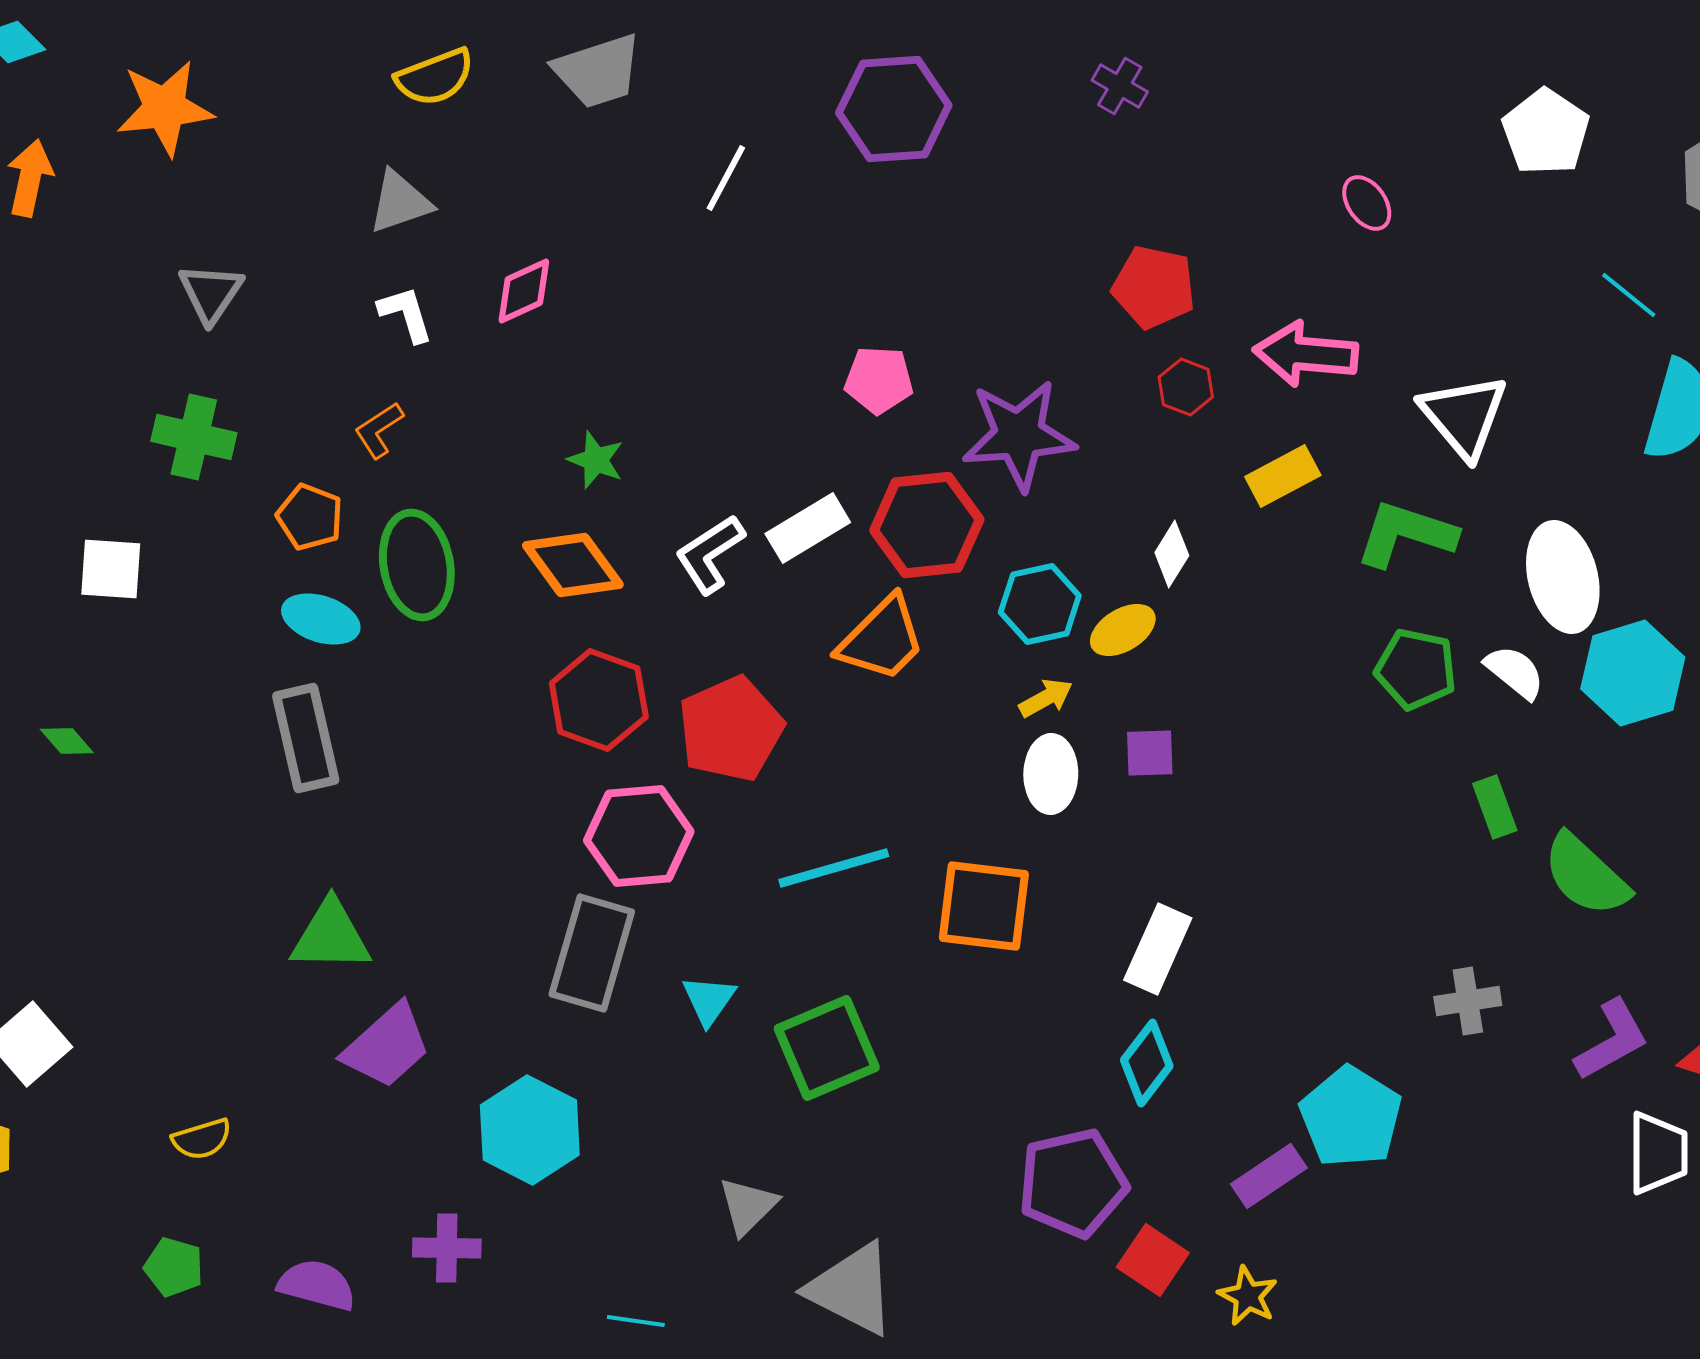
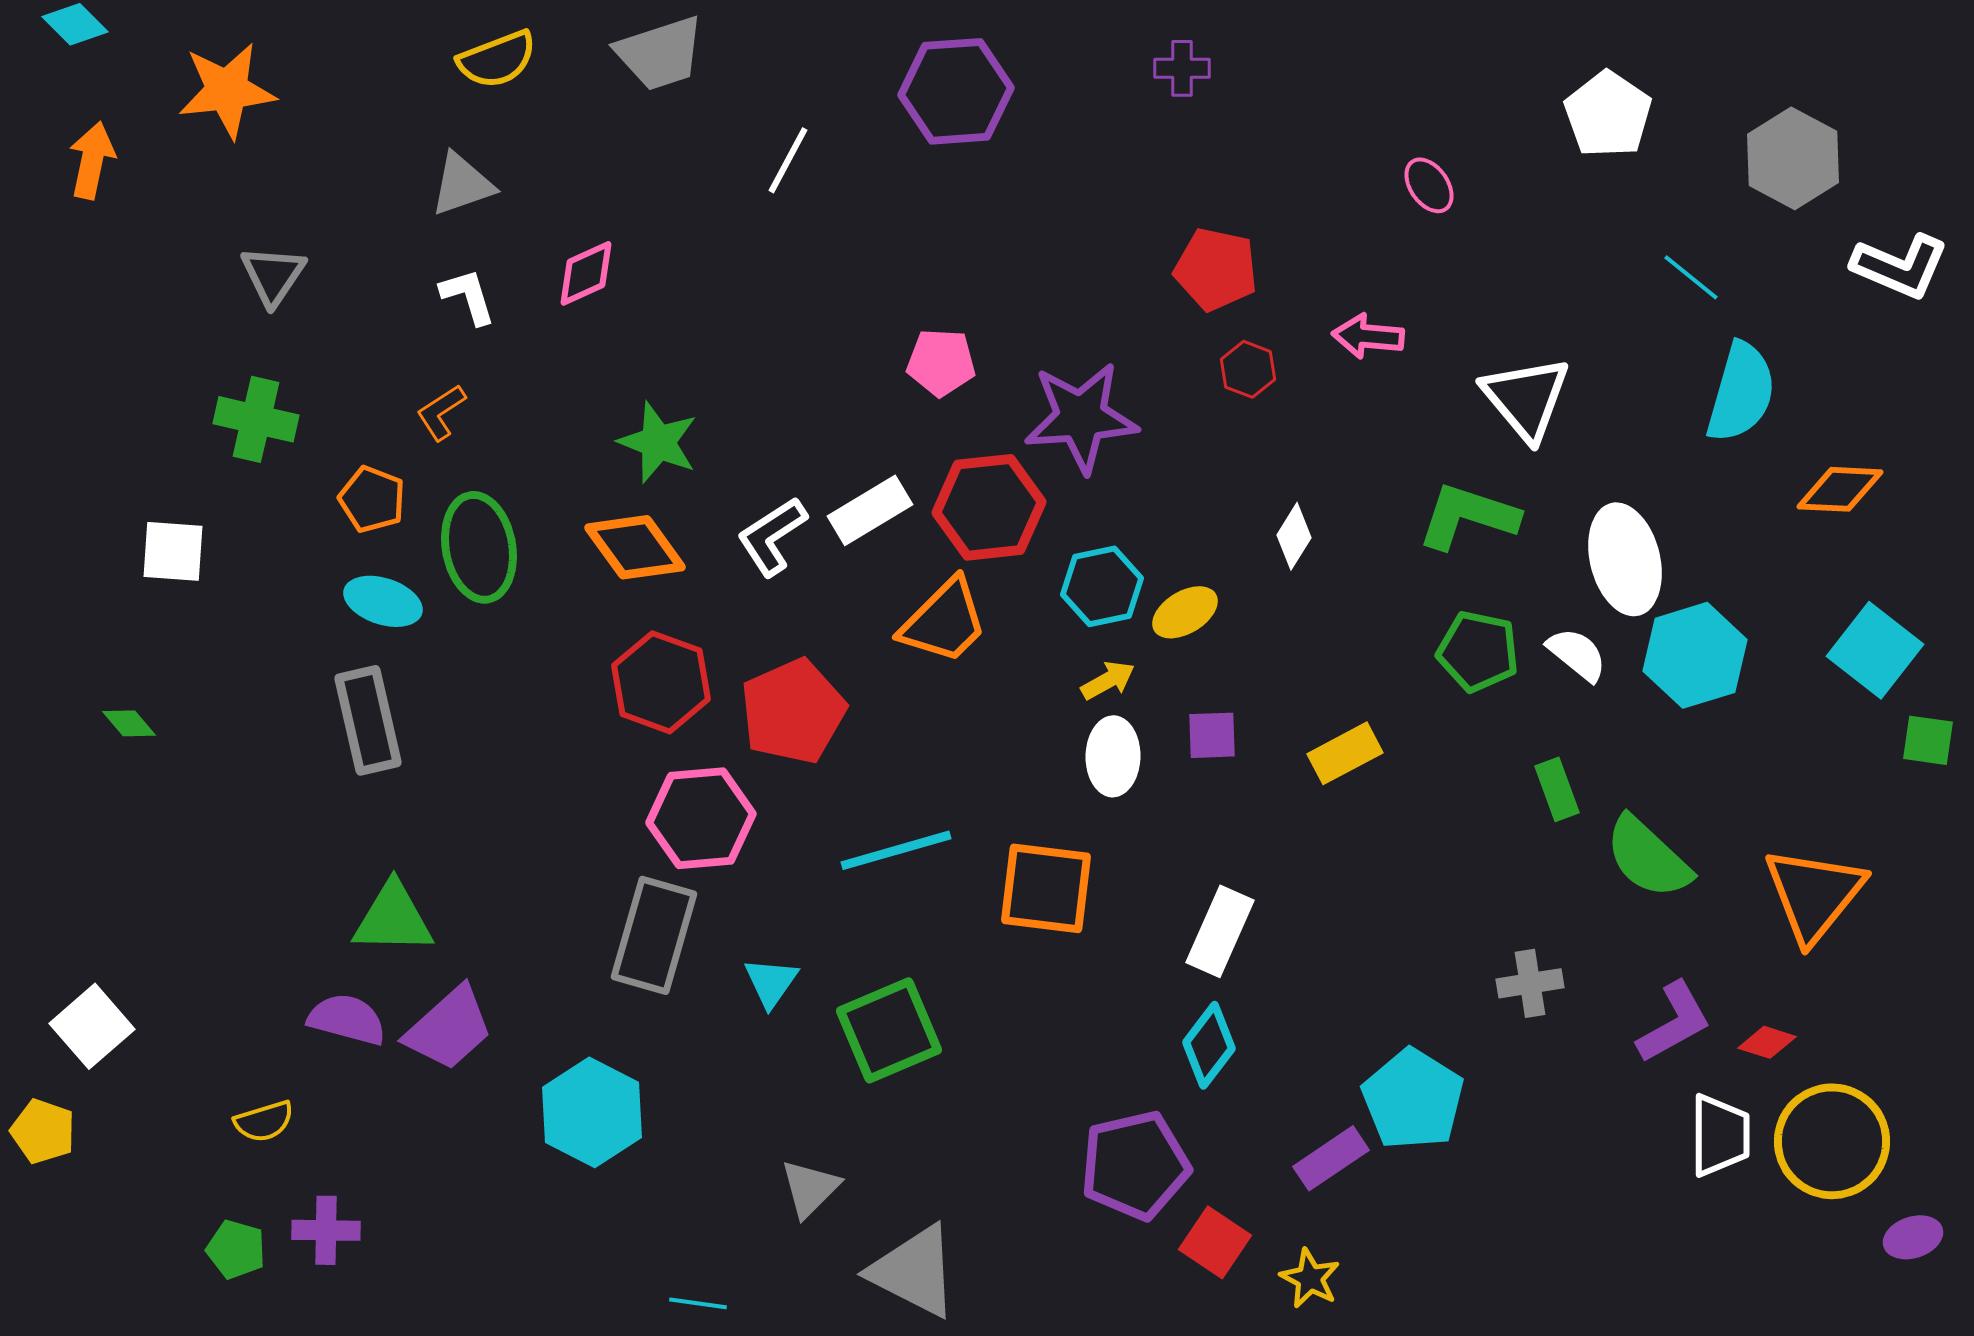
purple cross: (1120, 86) -> (1182, 68), turned -30
pink arrow: (1306, 354) -> (1368, 336), size x0.7
green star: (596, 460) -> (658, 442), size x1.4
yellow rectangle: (1283, 476) -> (1345, 753), moved
white diamond: (1172, 554) -> (1294, 536), moved
purple cross: (447, 1248) -> (326, 1230), moved
purple semicircle: (317, 1285) -> (347, 1019), moved

